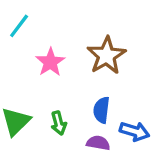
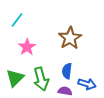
pink star: (50, 62) -> (27, 47), moved
green arrow: (59, 123) -> (41, 79), size x1.6

